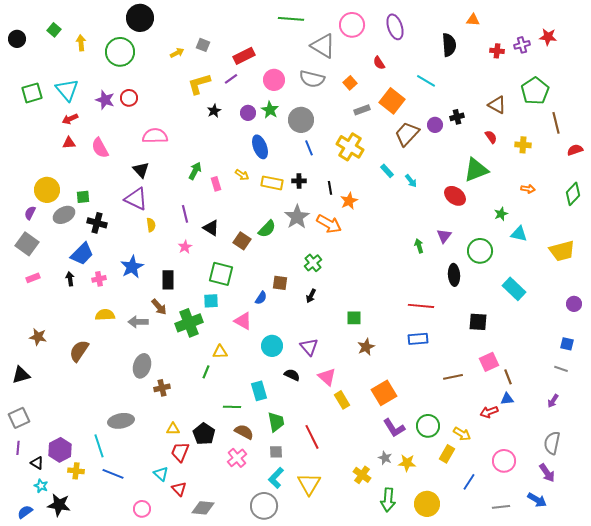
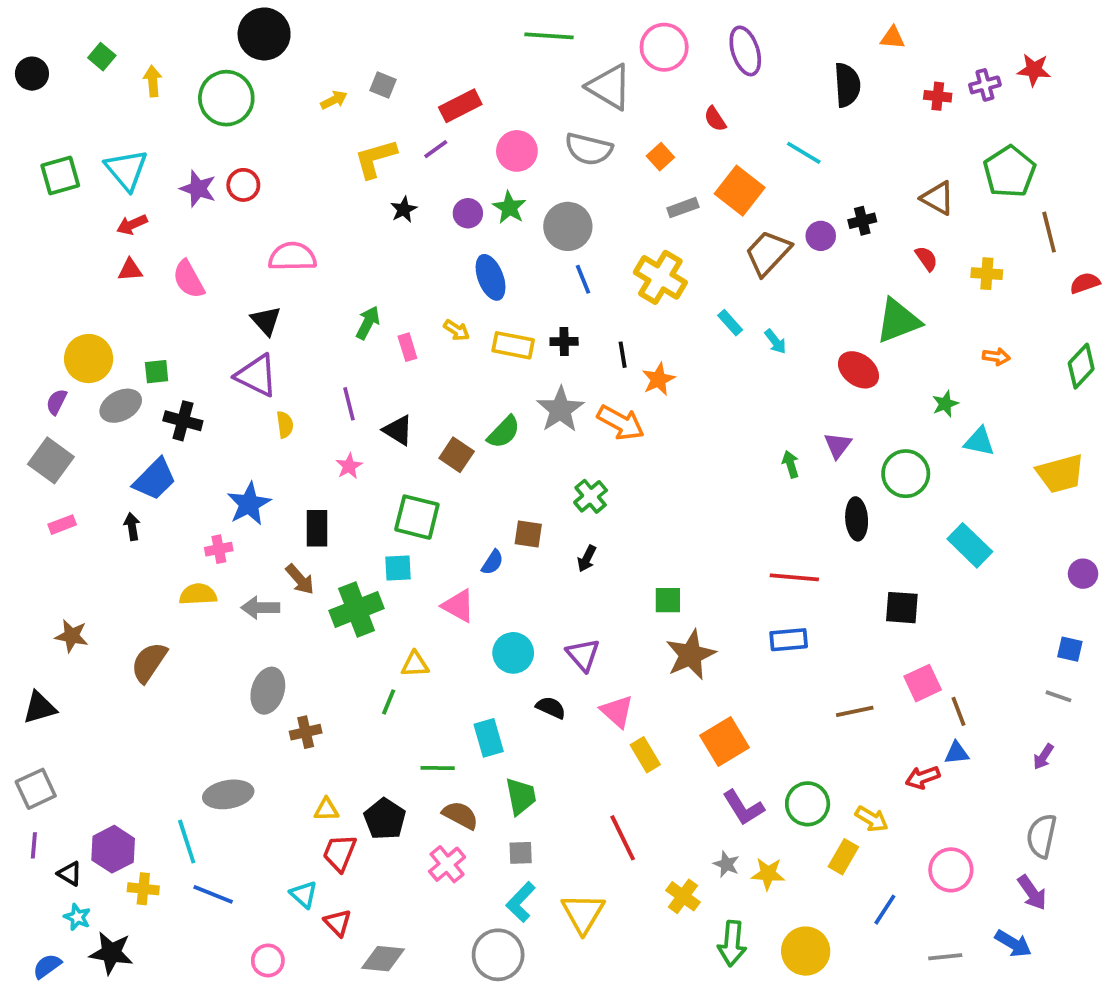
pink cross: (99, 279) -> (219, 549), moved
brown star: (366, 347) -> (691, 655), size x1.5
red line: (312, 437) -> (623, 838), moved

